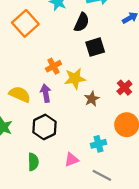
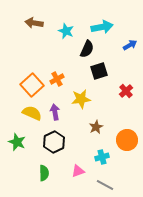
orange square: (25, 23) -> (32, 85), moved
orange cross: (53, 66) -> (57, 79), moved
red cross: (124, 88) -> (126, 91), moved
brown star: (92, 99) -> (96, 127), moved

